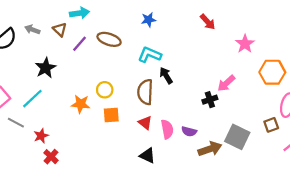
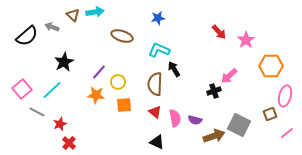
red arrow: (208, 22) -> (219, 32), moved
brown triangle: (60, 30) -> (73, 15), moved
purple line: (79, 44) -> (99, 72), moved

